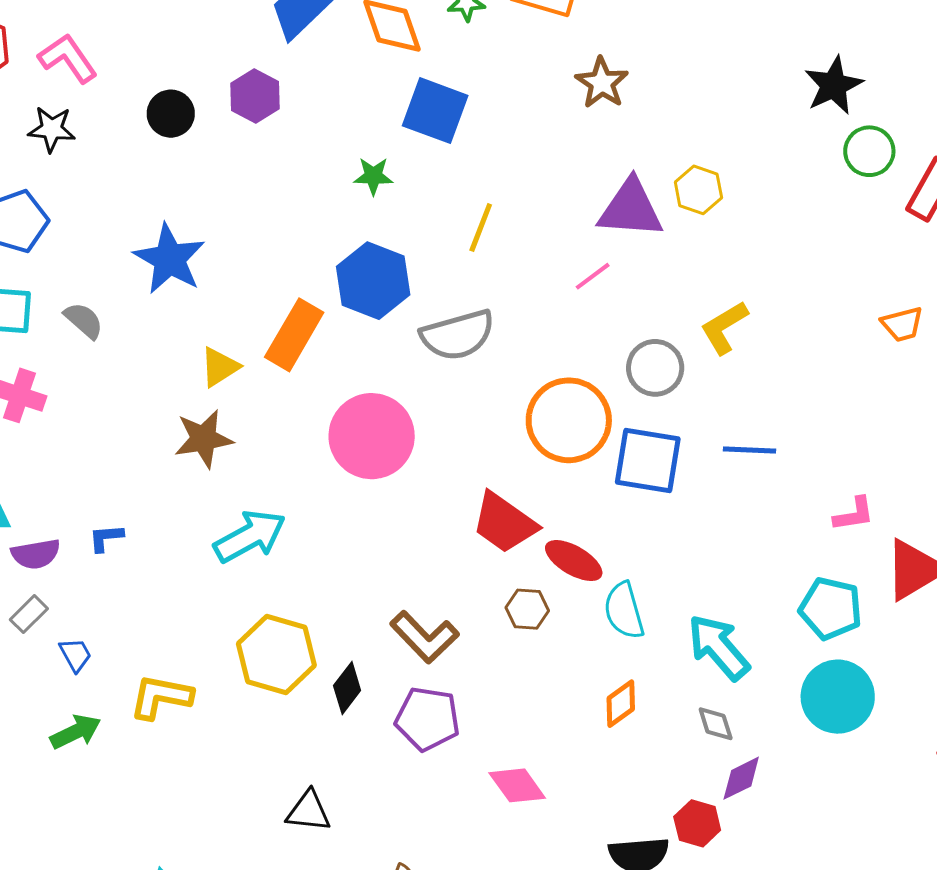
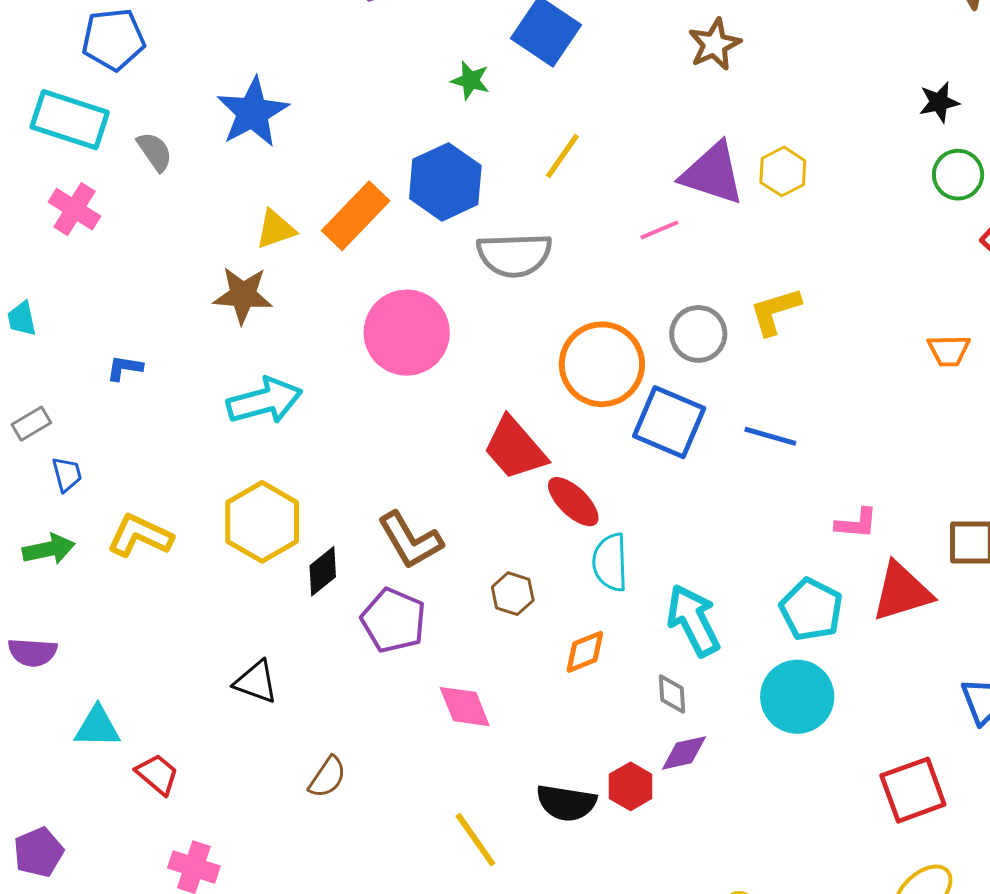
black star: (834, 85) -> (939, 102), size x0.7
purple semicircle: (36, 554) -> (32, 652), moved
brown hexagon: (527, 609) -> (513, 594), moved

